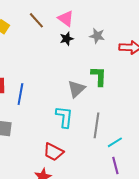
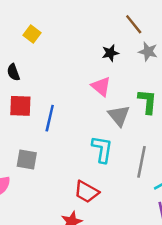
pink triangle: (66, 18) -> (101, 86), moved
brown line: (36, 20) -> (134, 24), moved
gray triangle: (76, 89) -> (119, 116), turned -30

